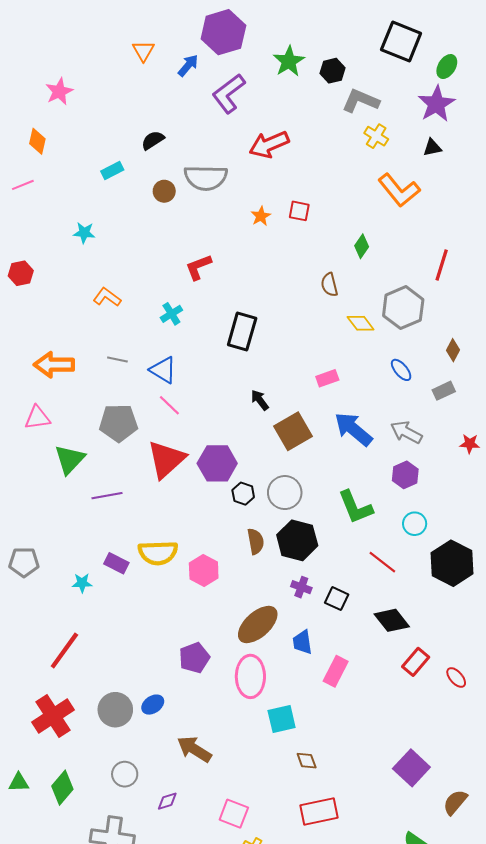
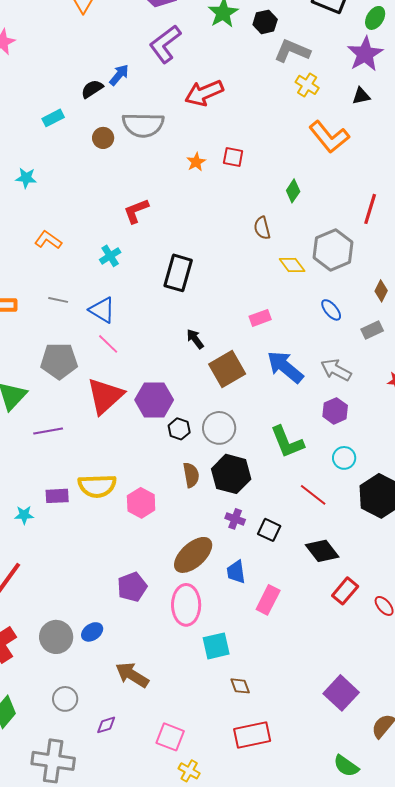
blue arrow: (188, 65) -> (119, 75), moved
purple rectangle: (116, 563) -> (57, 496), turned -30

